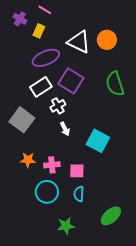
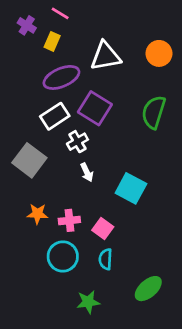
orange circle: (107, 40) -> (159, 53), moved
white triangle: (79, 42) -> (106, 56), turned -35
green semicircle: (115, 84) -> (154, 112), turned 35
pink square: (77, 171) -> (103, 228), turned 35

